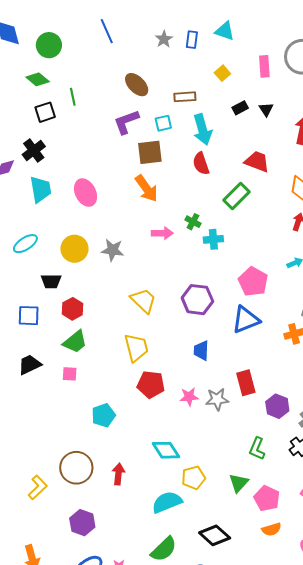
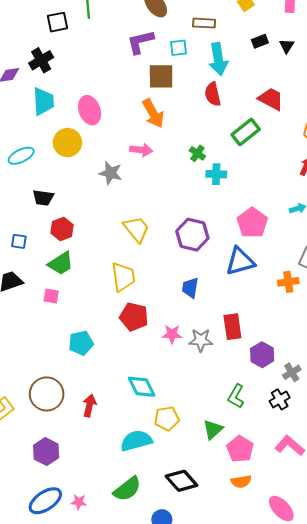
pink arrow: (162, 233) -> (141, 150), moved
yellow circle: (74, 249) -> (67, 143), moved
blue square: (29, 316) -> (19, 241), moved, size x0.7

